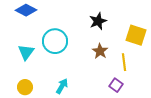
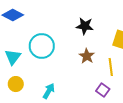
black star: (98, 21) -> (85, 26), turned 30
yellow circle: (25, 87) -> (16, 84), moved

